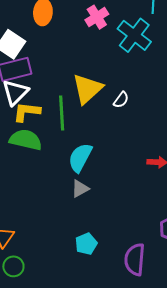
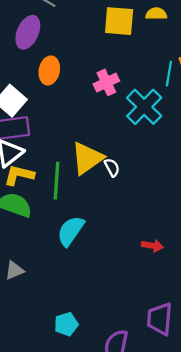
white semicircle: (121, 100) -> (112, 167), moved, turned -72
gray triangle: (80, 189) -> (14, 270), moved

